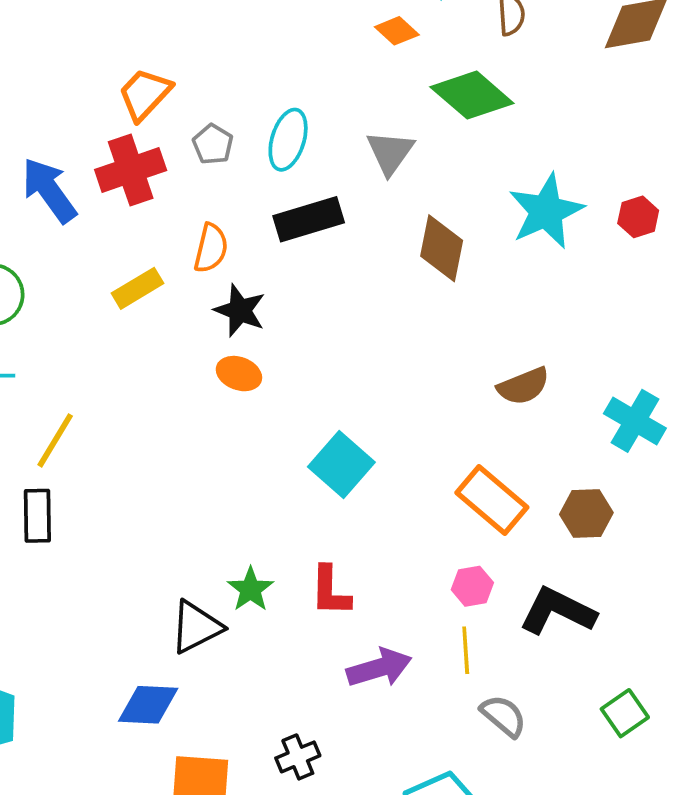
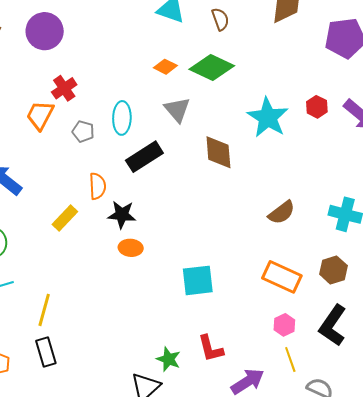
orange diamond: (397, 31) -> (165, 67), moved
red cross: (131, 170) -> (64, 88), moved, size x0.7
cyan square: (341, 465) -> (198, 280), turned -32
black L-shape: (558, 611) -> (333, 325), turned -66

